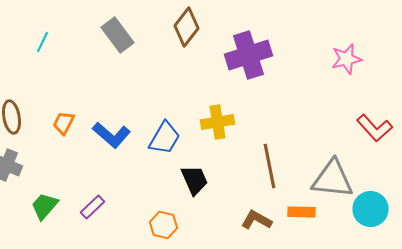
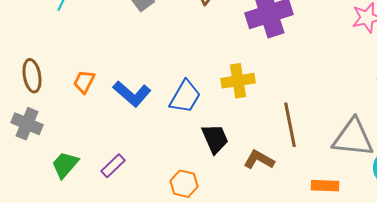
orange rectangle: (302, 212) -> (325, 186), moved
brown L-shape: (256, 220) -> (259, 160), moved

